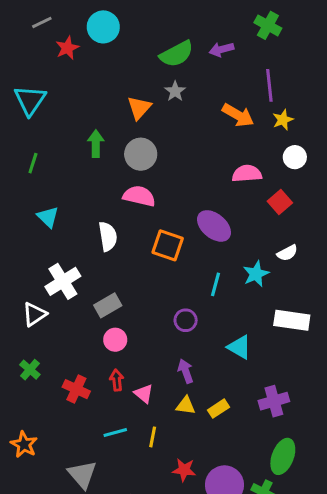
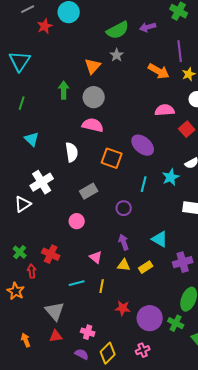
gray rectangle: (108, 305) -> (89, 191), moved
cyan triangle: (239, 347) -> (160, 239), moved
green cross: (30, 370) -> (20, 252), moved
red arrow: (117, 380) -> (32, 271), moved

